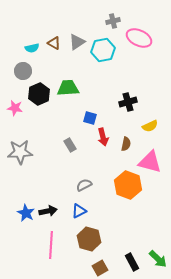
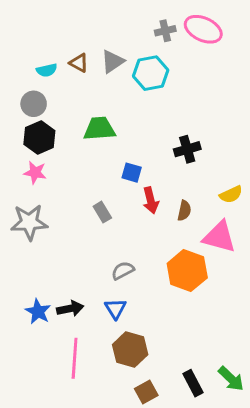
pink ellipse: (139, 38) -> (203, 29), moved
black hexagon: (39, 94) -> (39, 137), moved
pink star: (15, 108) -> (35, 173), moved
yellow semicircle: (150, 126) -> (231, 194), moved
blue triangle: (79, 211) -> (115, 309), turned -35

